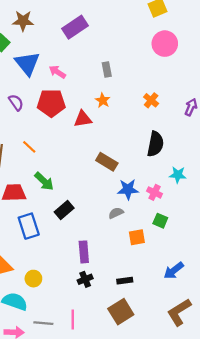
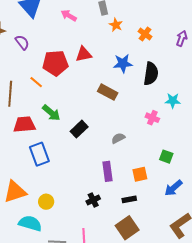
pink arrow: (57, 72) -> (69, 16), moved
orange star: (103, 100) -> (116, 25), moved
red pentagon: (51, 103) -> (55, 63), moved
blue star: (128, 189) -> (123, 63), moved
black rectangle: (64, 210) -> (79, 129), moved
green square: (160, 221) -> (166, 157), moved
orange square: (137, 237) -> (140, 174), moved
purple rectangle: (84, 252) -> (107, 171), moved

